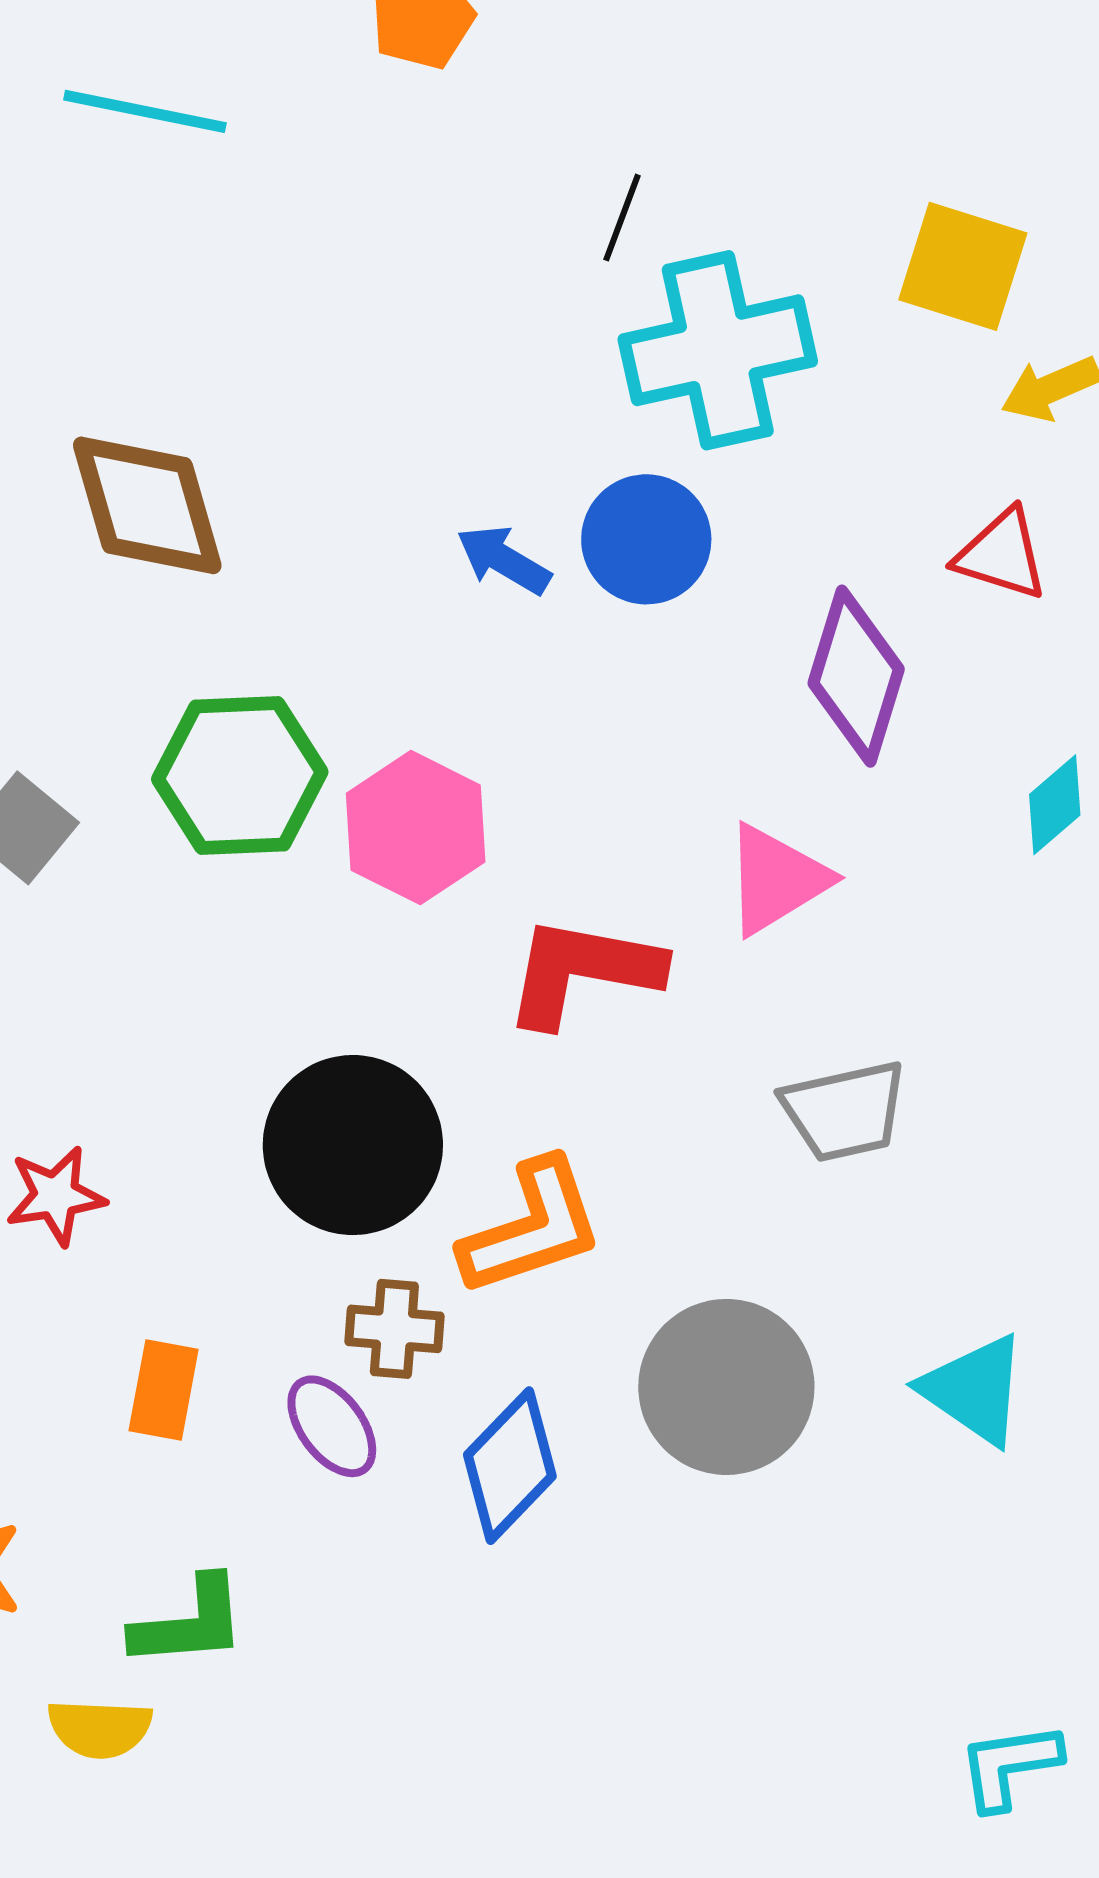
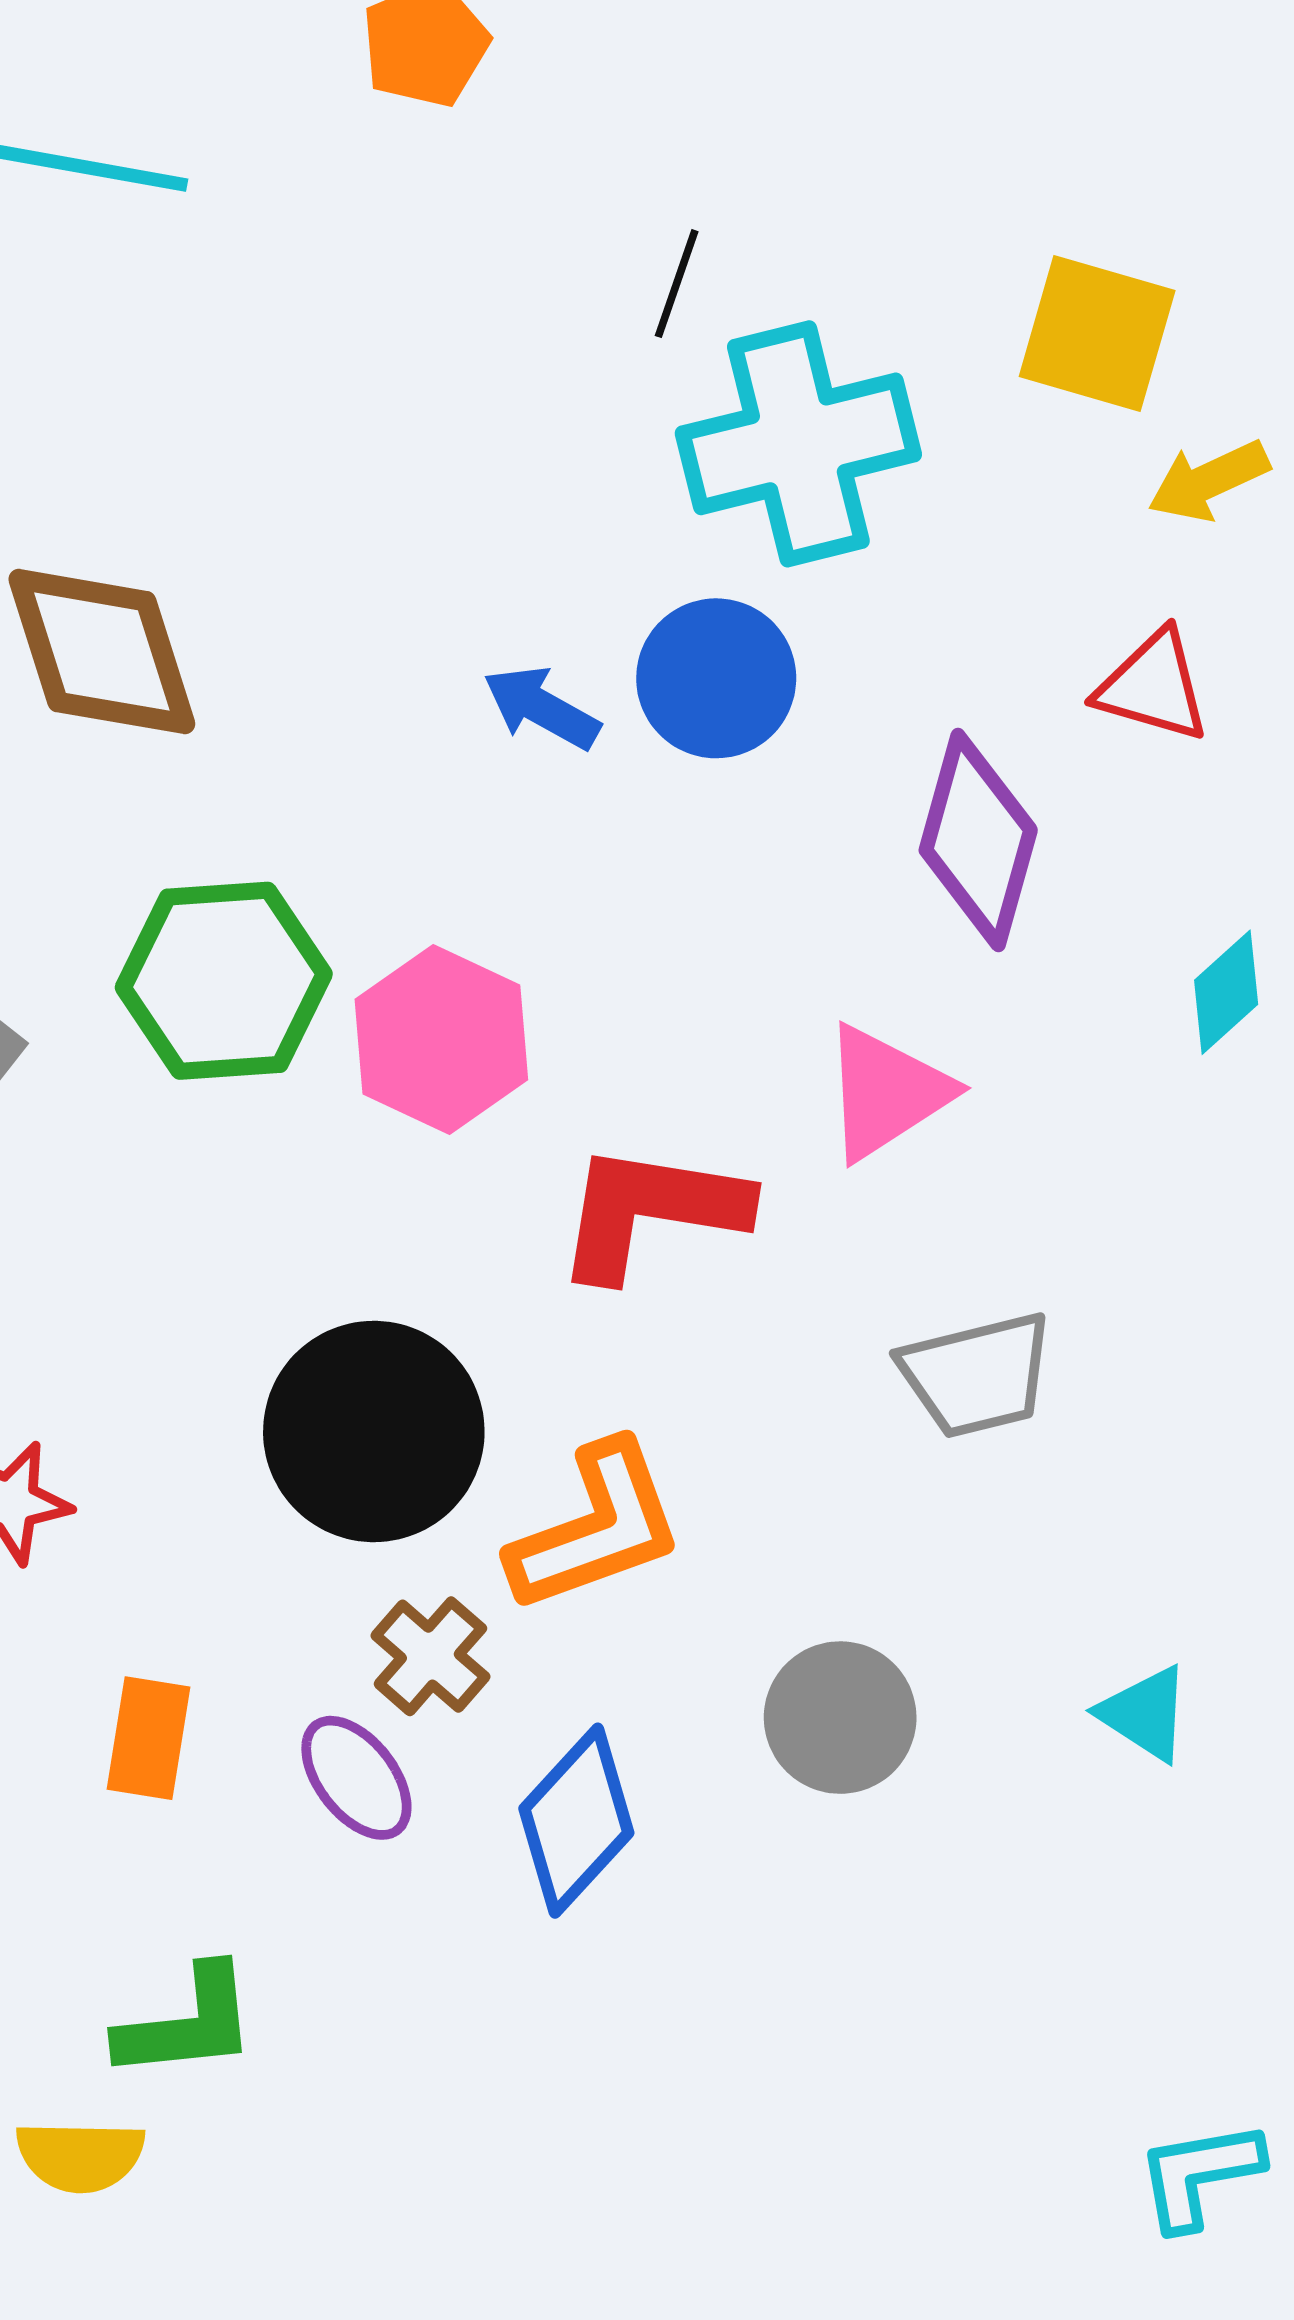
brown cross: (394, 1329) -> (430, 1656), turned 38
gray circle: (726, 1387) -> (840, 1718), size x0.7
cyan triangle: (974, 1390) -> (1145, 1714), size x0.7

